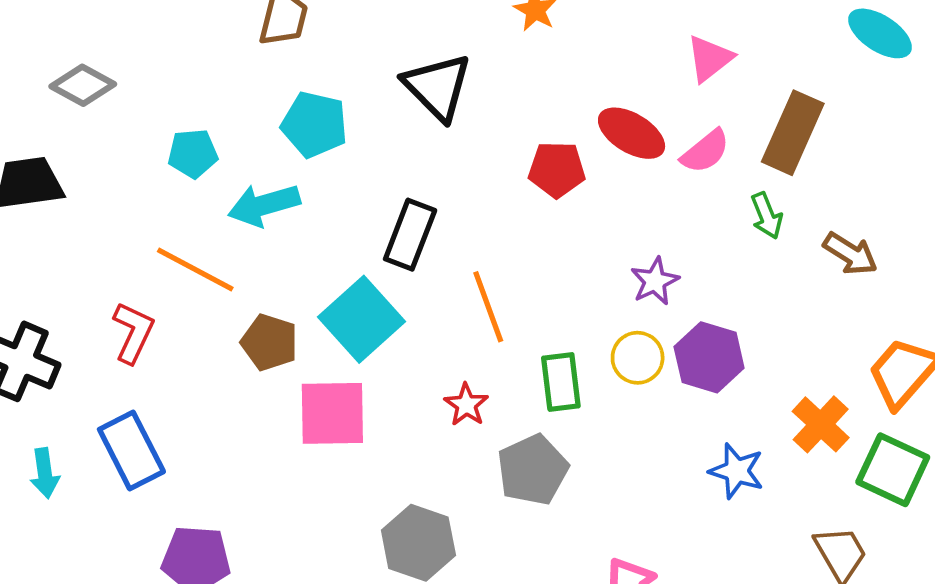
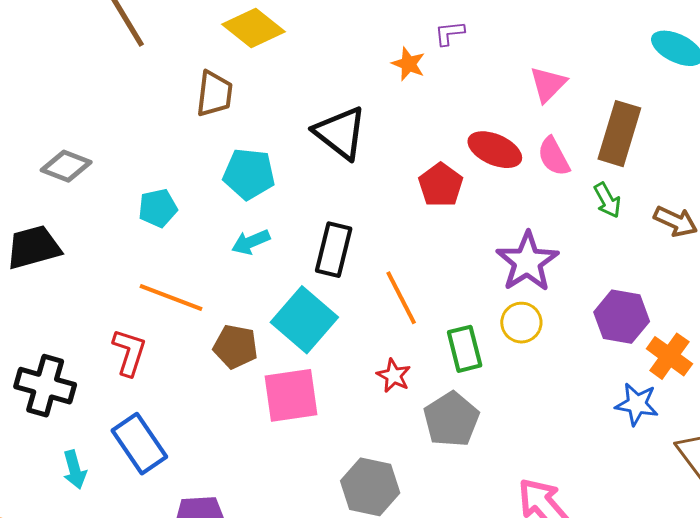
pink semicircle: (705, 151) -> (554, 156), turned 108
red pentagon: (557, 169) -> (441, 185), turned -30
cyan arrow: (264, 205) -> (251, 242), moved, size x0.7
purple star: (655, 281) -> (527, 262), size x1.6
purple hexagon: (709, 357) -> (622, 317), moved
blue star: (737, 471) -> (637, 404), moved

